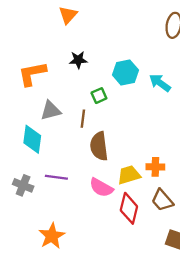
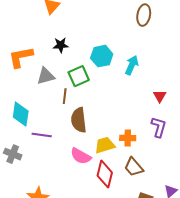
cyan arrow: (160, 83) -> (132, 65), turned 78
green square: (99, 96) -> (79, 76), size x1.5
gray triangle: (51, 110) -> (46, 76), moved
purple line: (56, 177) -> (42, 135), moved

